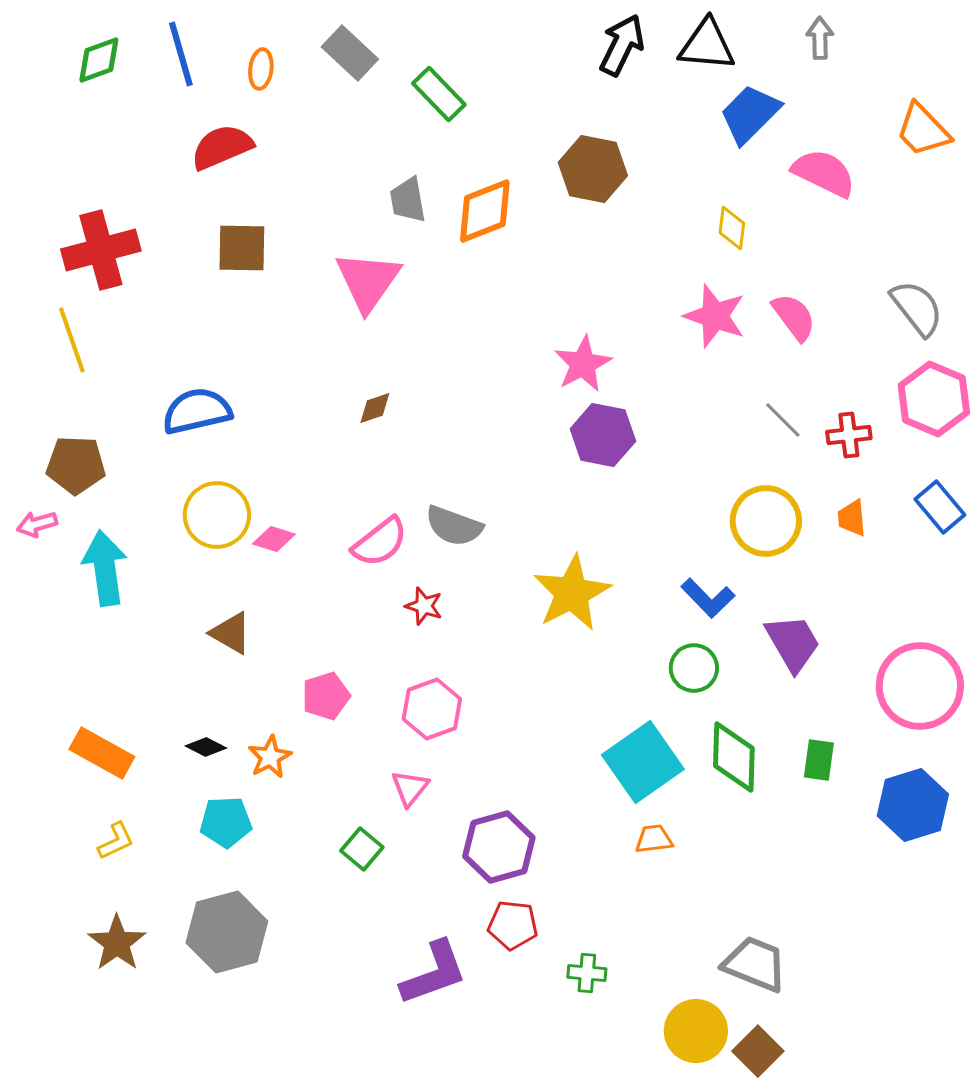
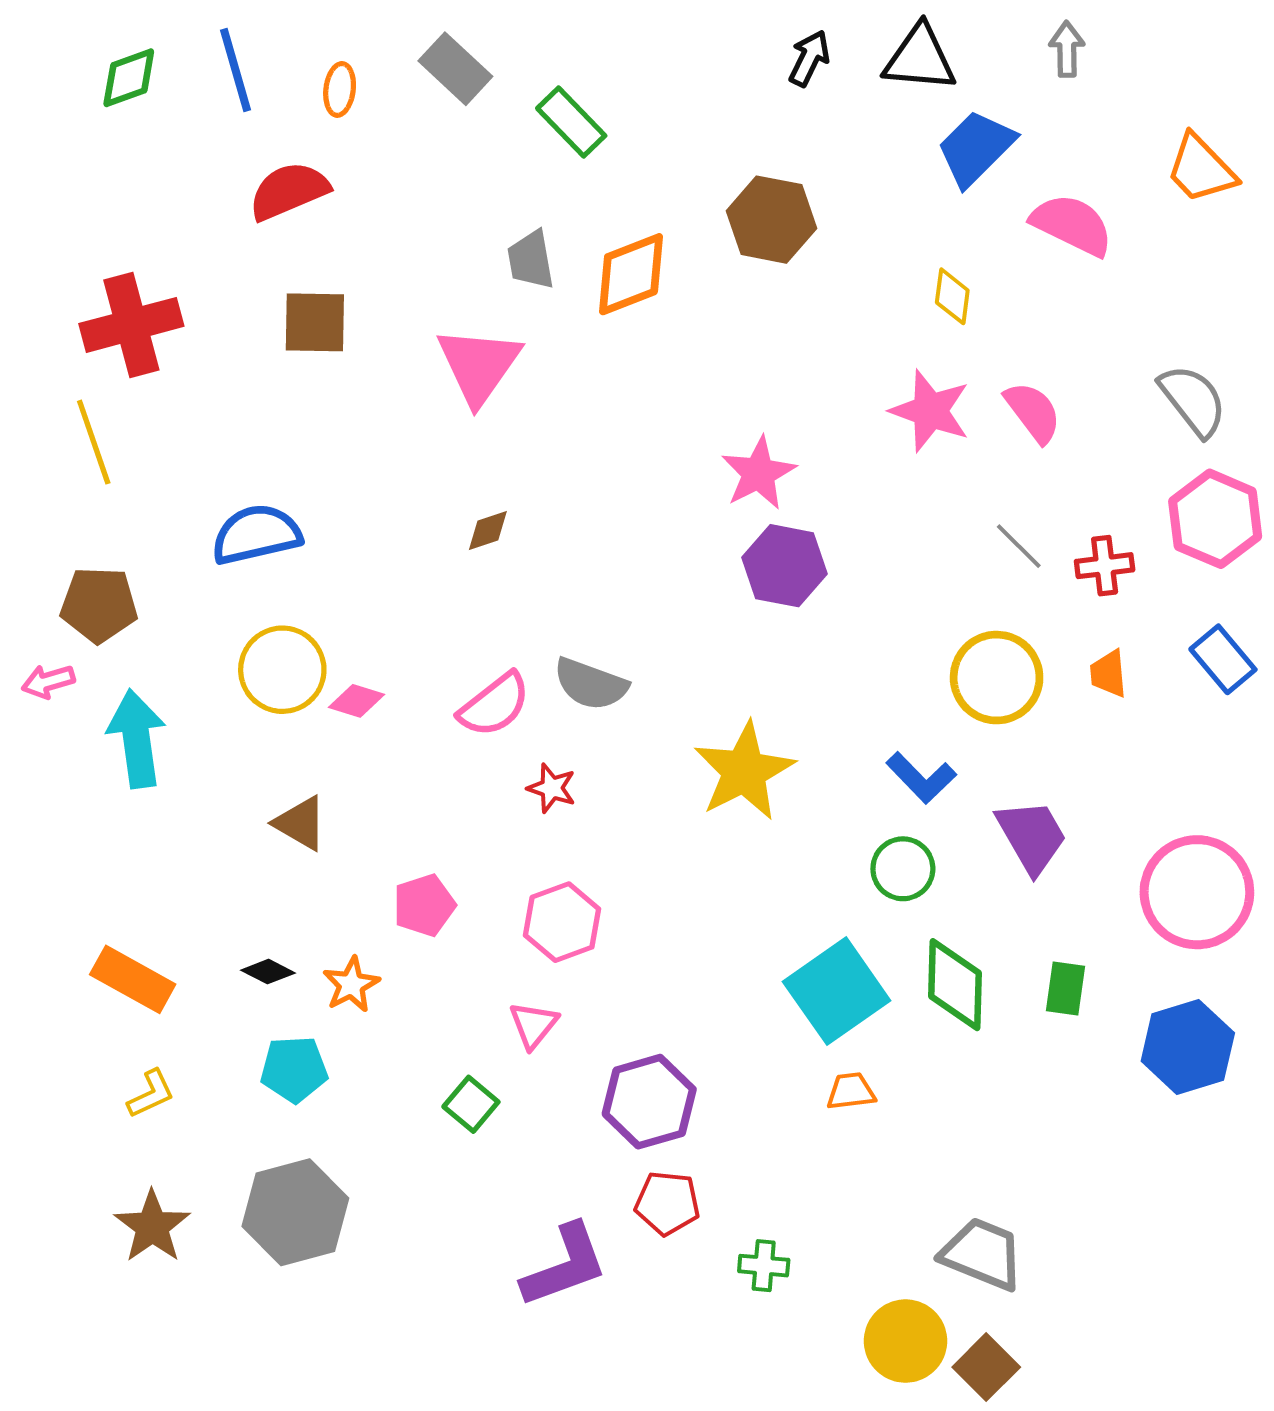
black arrow: (622, 45) -> (809, 58), size x0.7

